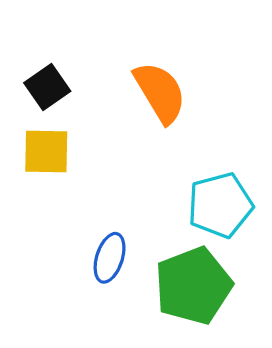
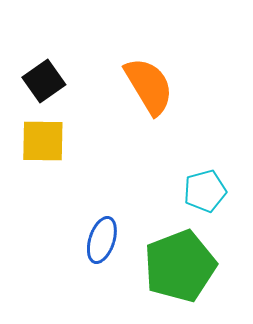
cyan pentagon: (220, 205) -> (205, 191), size x0.7

